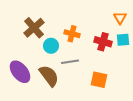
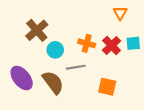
orange triangle: (120, 18) -> (120, 13), moved
orange cross: (72, 34) -> (87, 43), moved
red cross: (103, 42) -> (112, 46), turned 30

